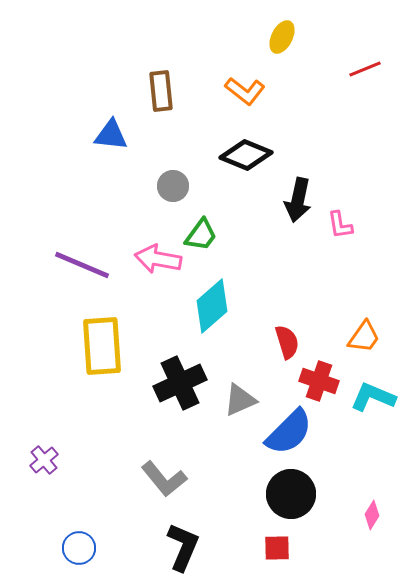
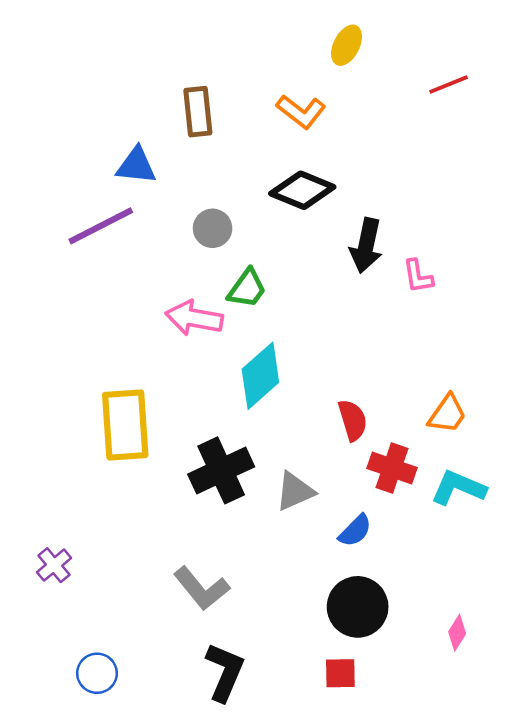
purple line: (82, 265) -> (101, 226), moved, turned -50
blue semicircle: (289, 432) -> (355, 531), size x0.6

